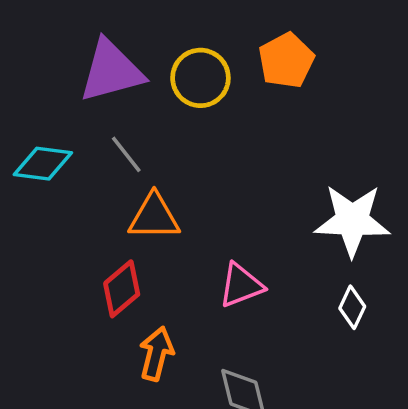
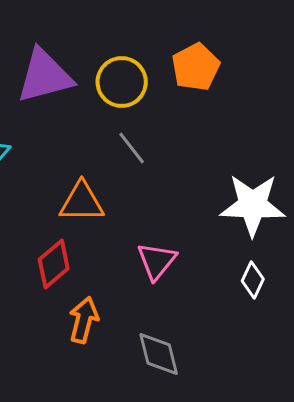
gray line: (126, 154) -> (132, 148), moved
pink triangle: (241, 285) -> (157, 261), turned -30

